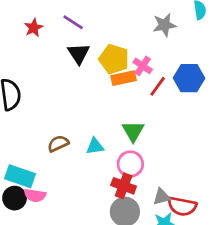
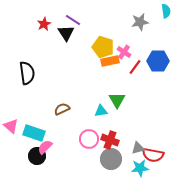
black triangle: (79, 54) -> (66, 33), moved
cyan triangle: (95, 146) -> (101, 111), moved
pink circle: (130, 164) -> (89, 139), moved
pink semicircle: (35, 195) -> (45, 147), turned 126
black circle: (15, 198) -> (37, 156), moved

